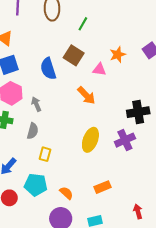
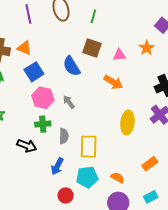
orange star: (118, 54) -> (147, 48), moved
gray semicircle: (33, 131) -> (64, 136), moved
yellow rectangle: (45, 154) -> (89, 147), size x1.6

